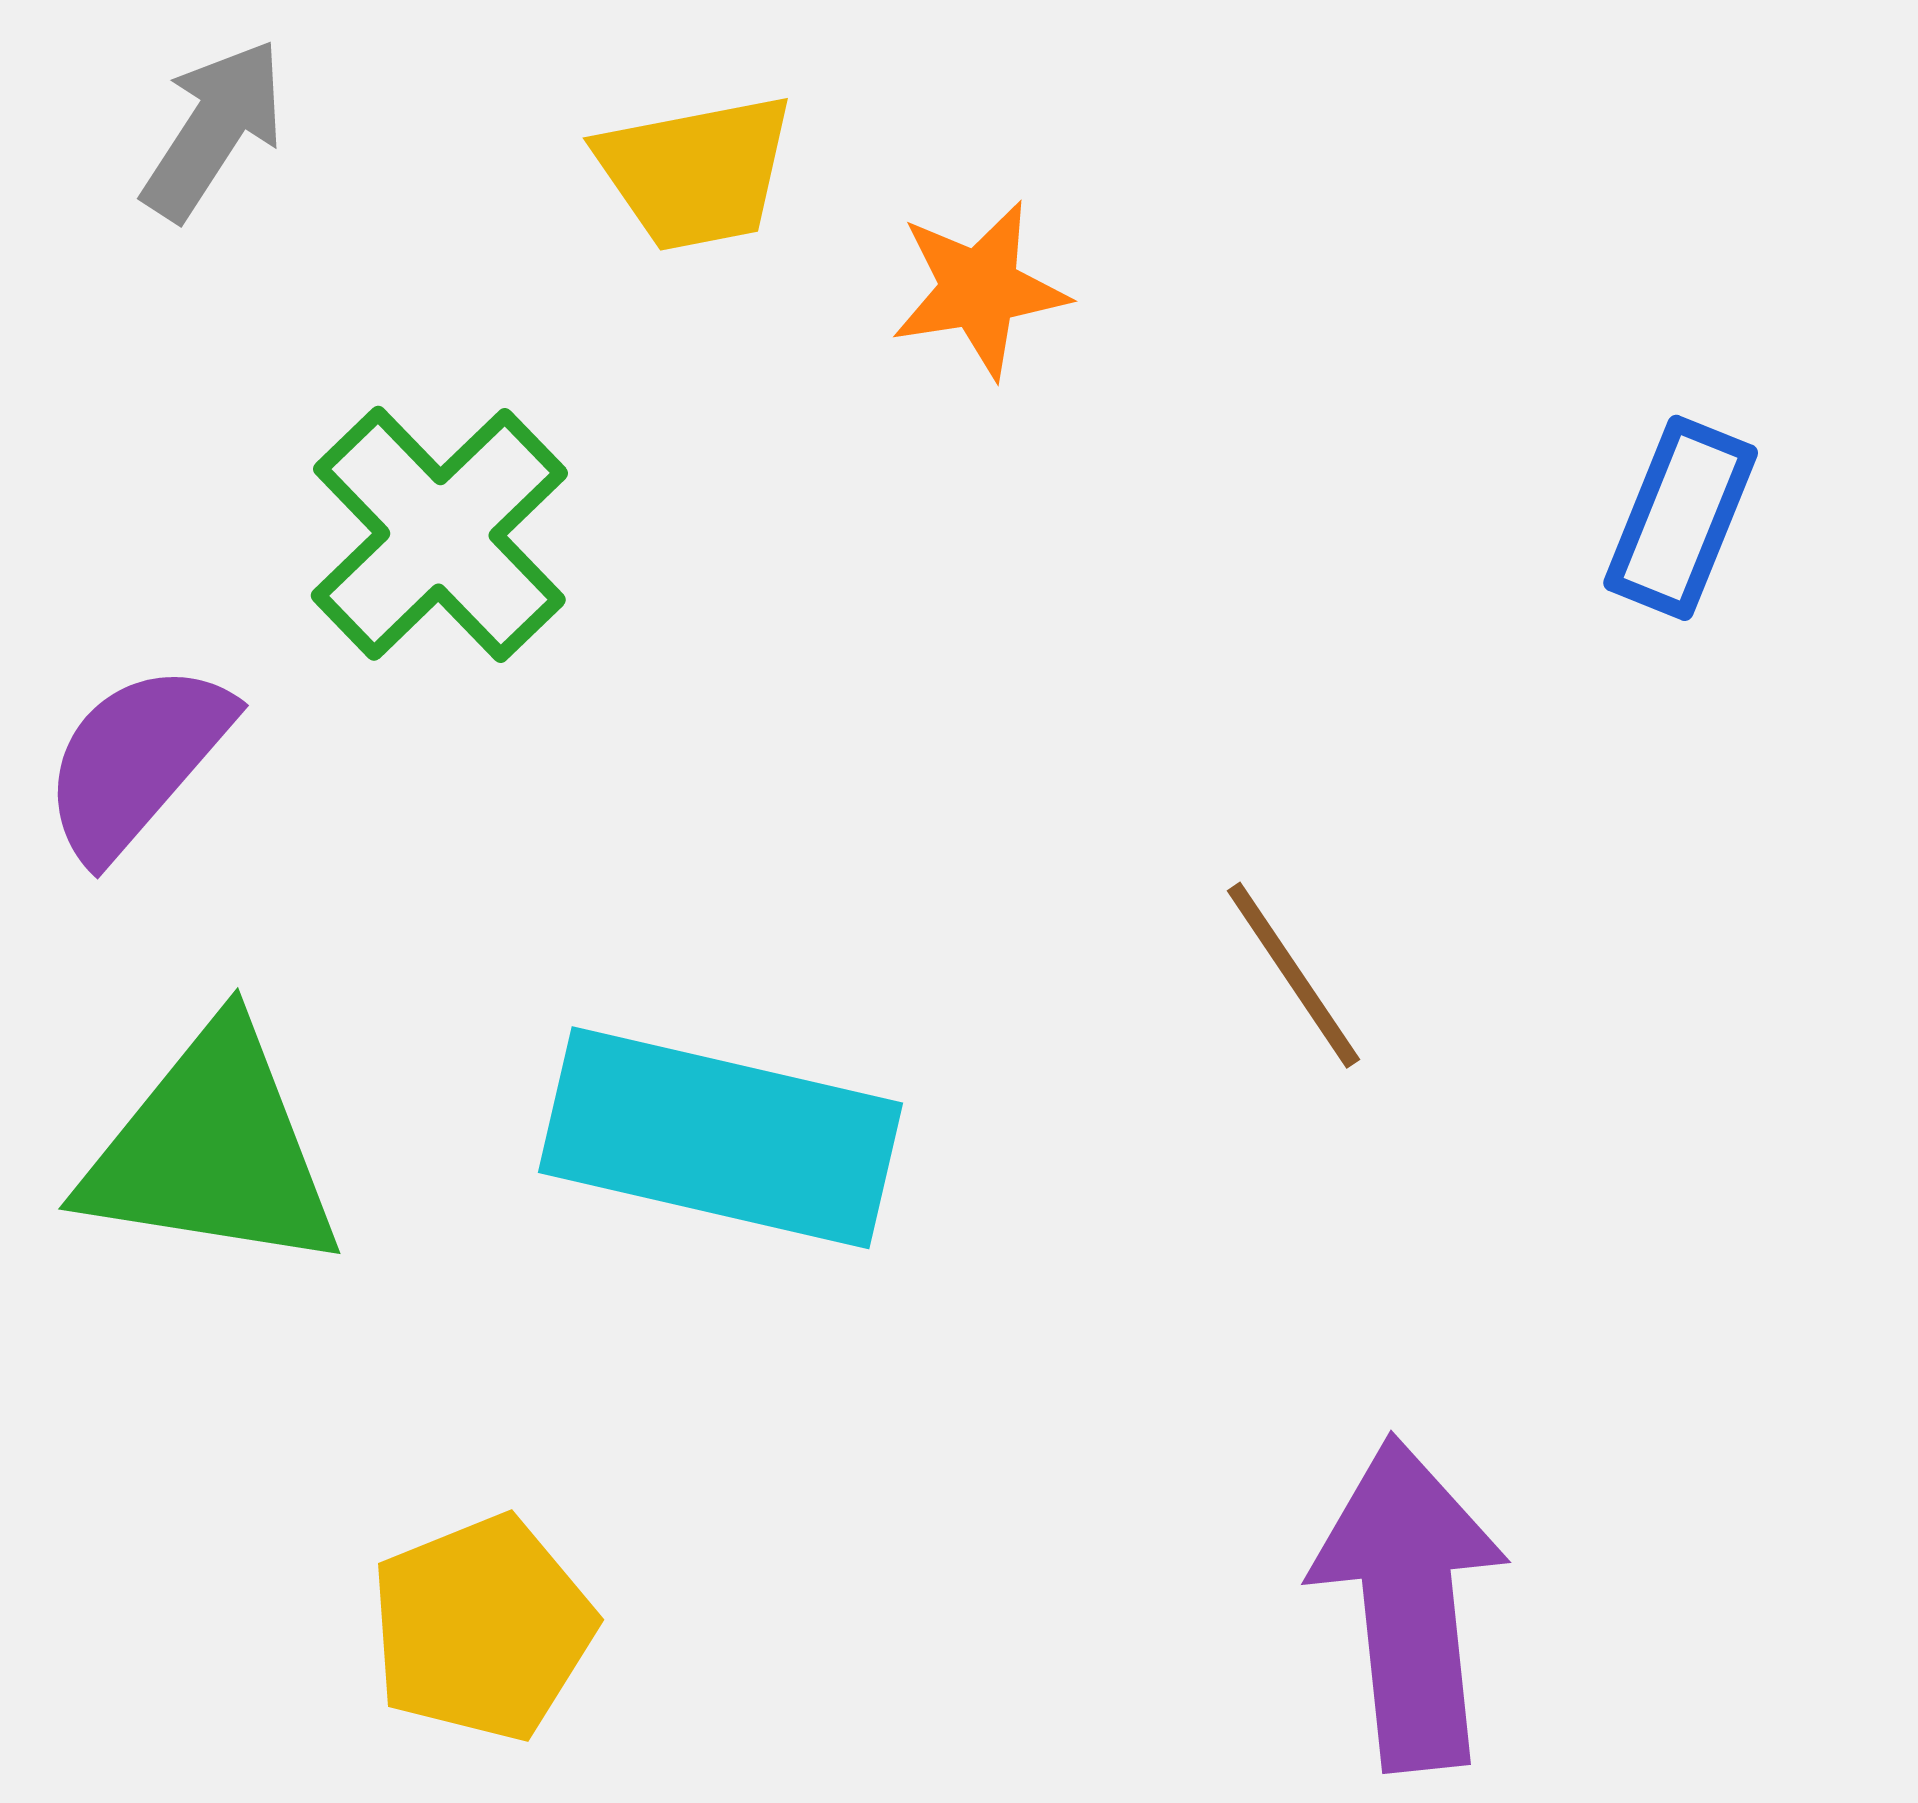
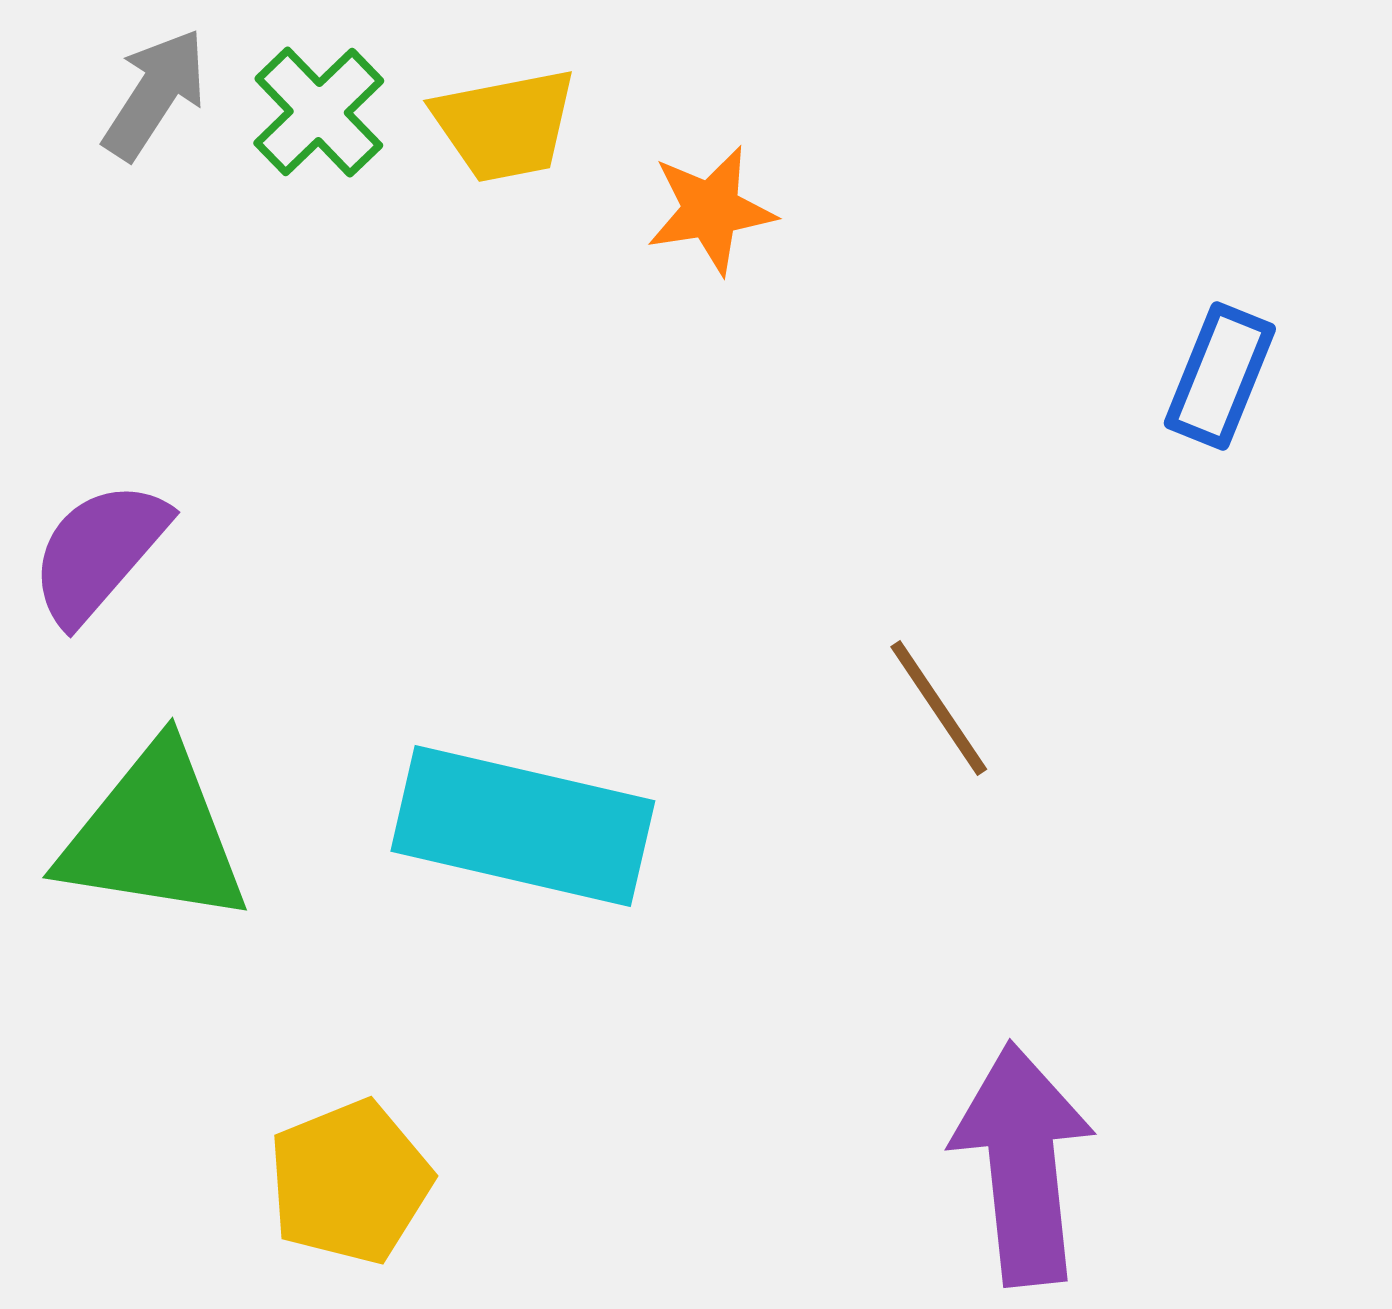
green cross: (439, 534) -> (319, 112), moved, size x0.7

